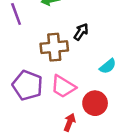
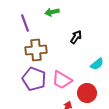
brown cross: (54, 47) -> (36, 50), moved

